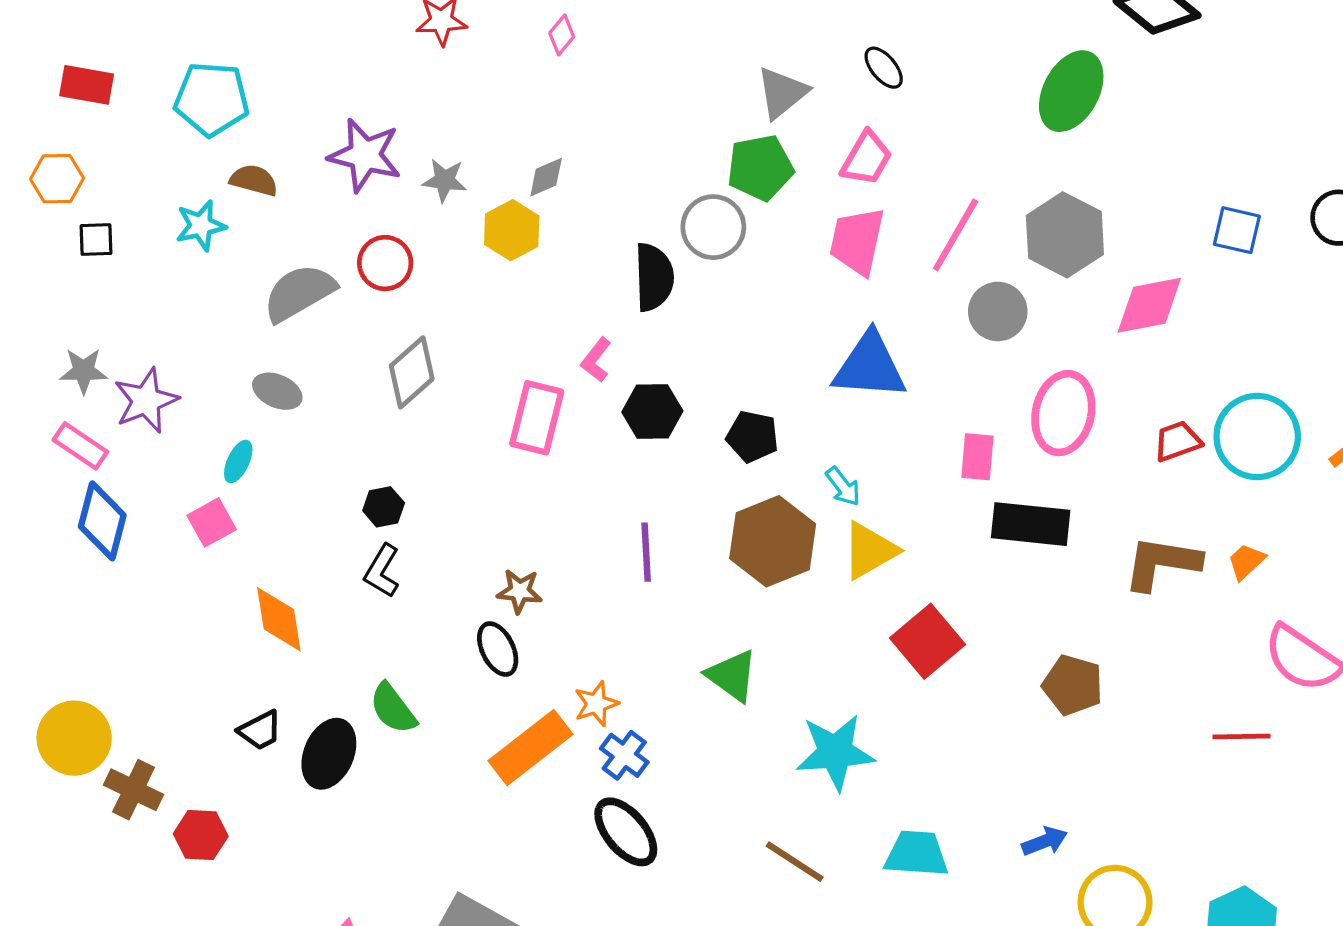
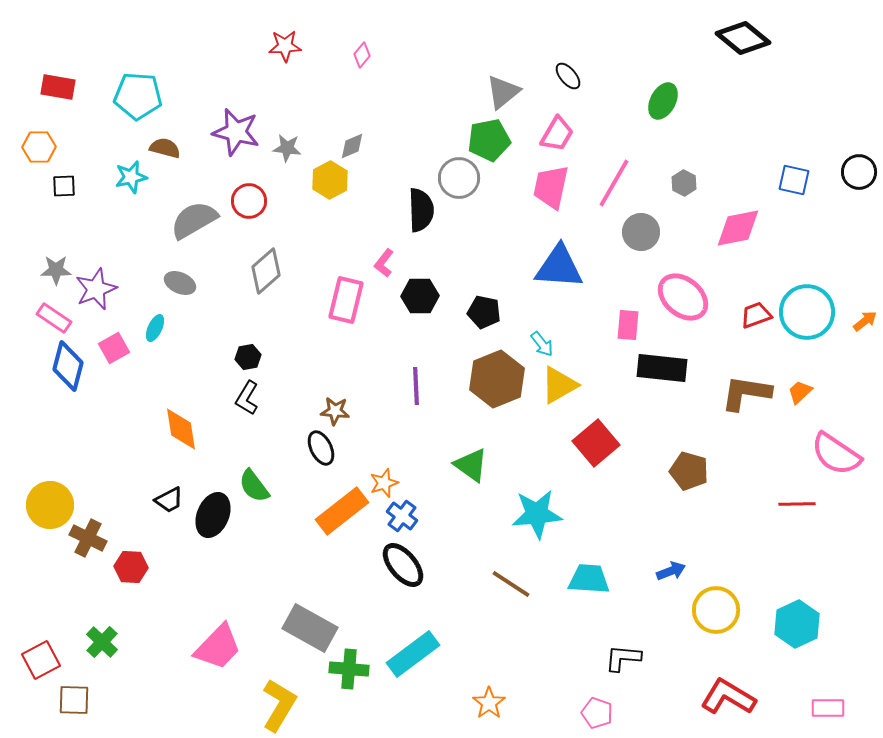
green ellipse: (1071, 91) -> (663, 101), moved, size x0.7
gray hexagon: (1065, 235) -> (684, 183), size x0.5
pink ellipse: (1063, 413) -> (683, 297), turned -63
pink square: (212, 522) -> (114, 348), moved

